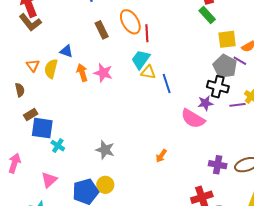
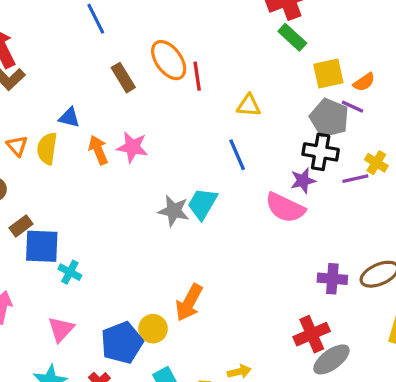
cyan trapezoid: (141, 59) -> (202, 204), moved
yellow triangle: (148, 72) -> (249, 105), moved
gray star: (105, 150) -> (174, 211), moved
orange arrow: (161, 156) -> (189, 303), moved, size x1.6

